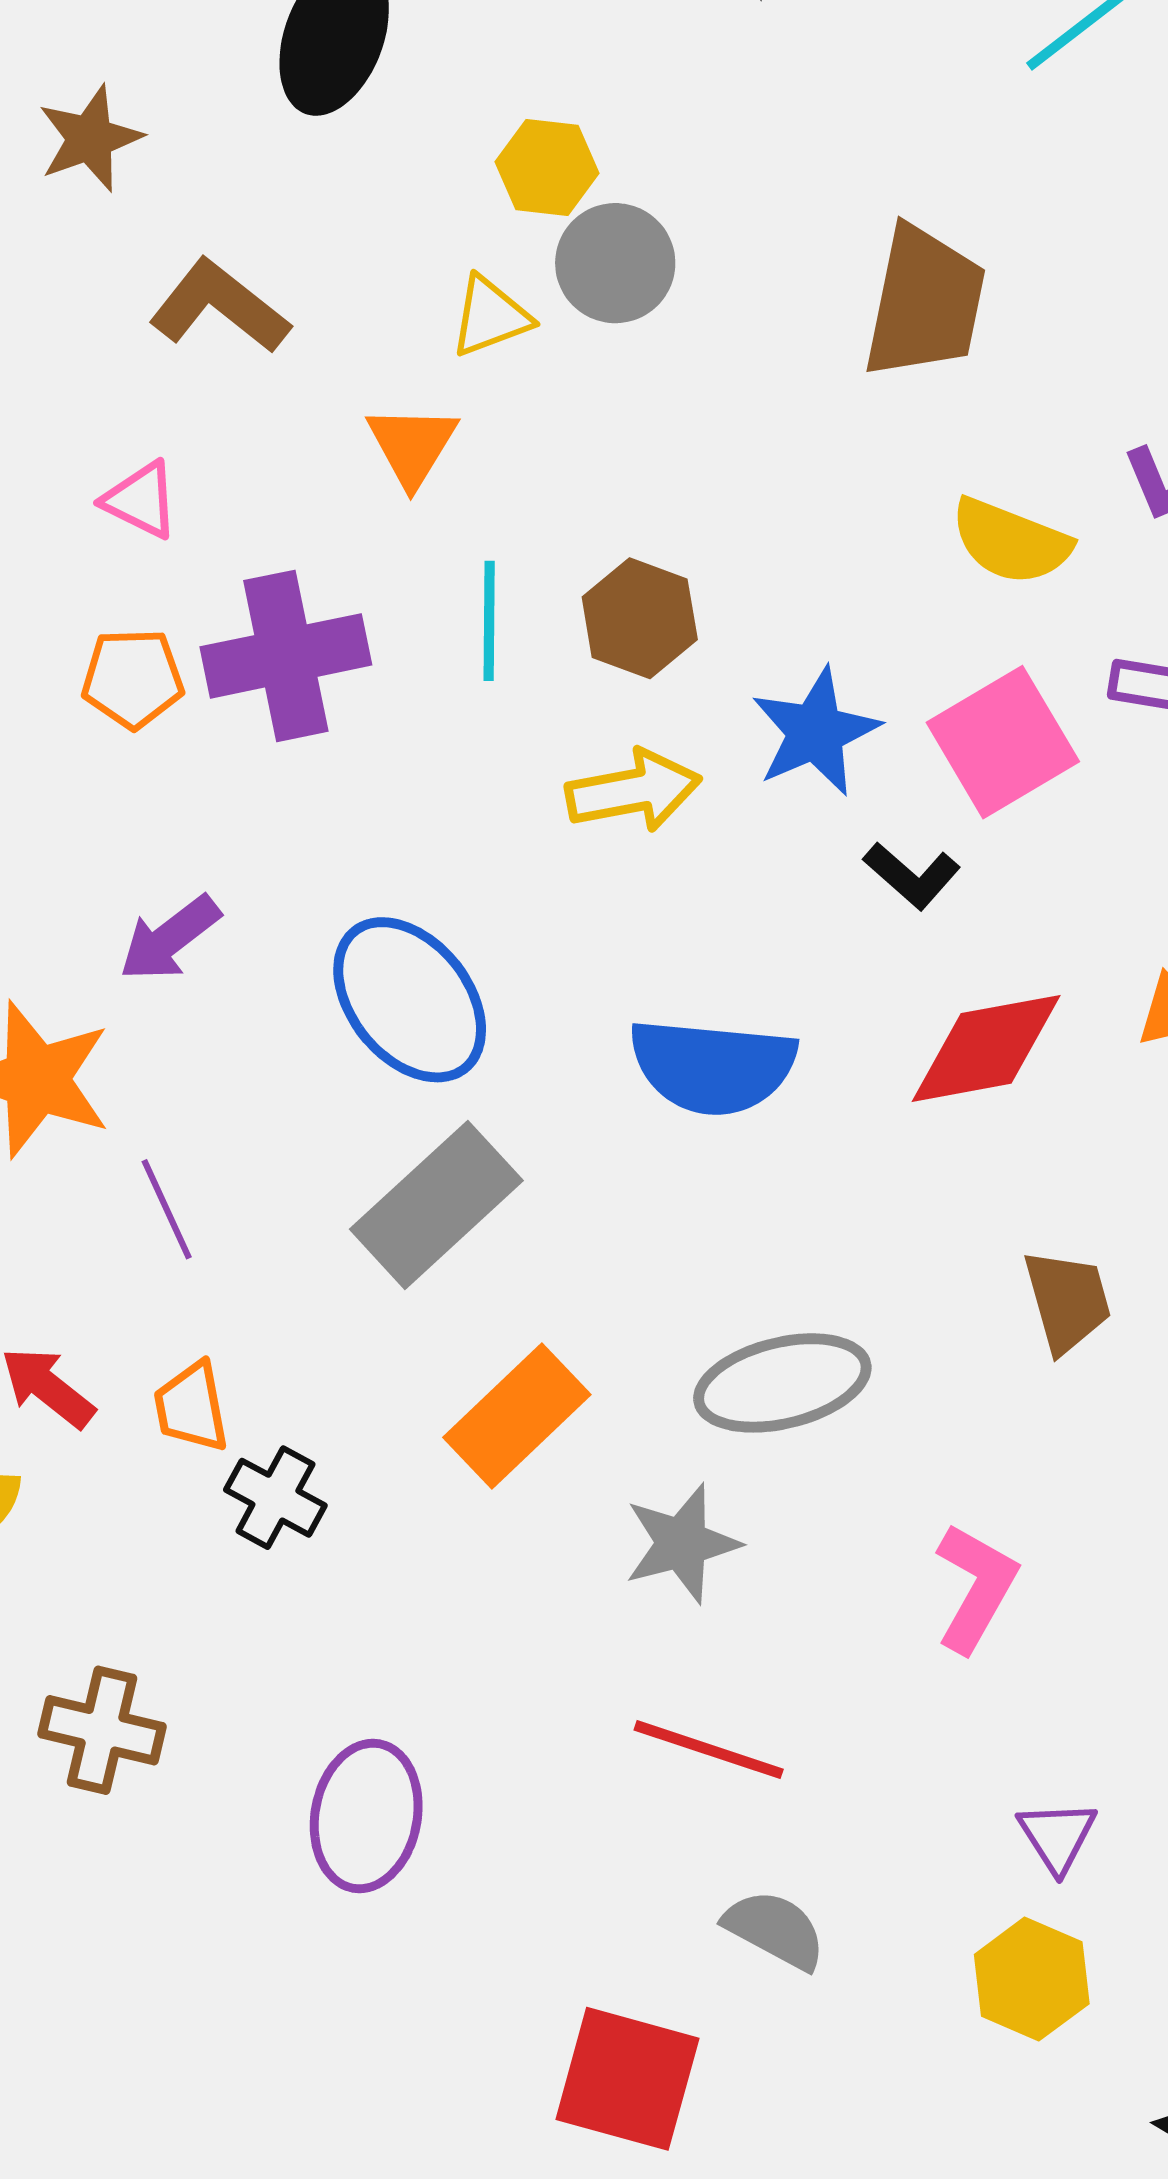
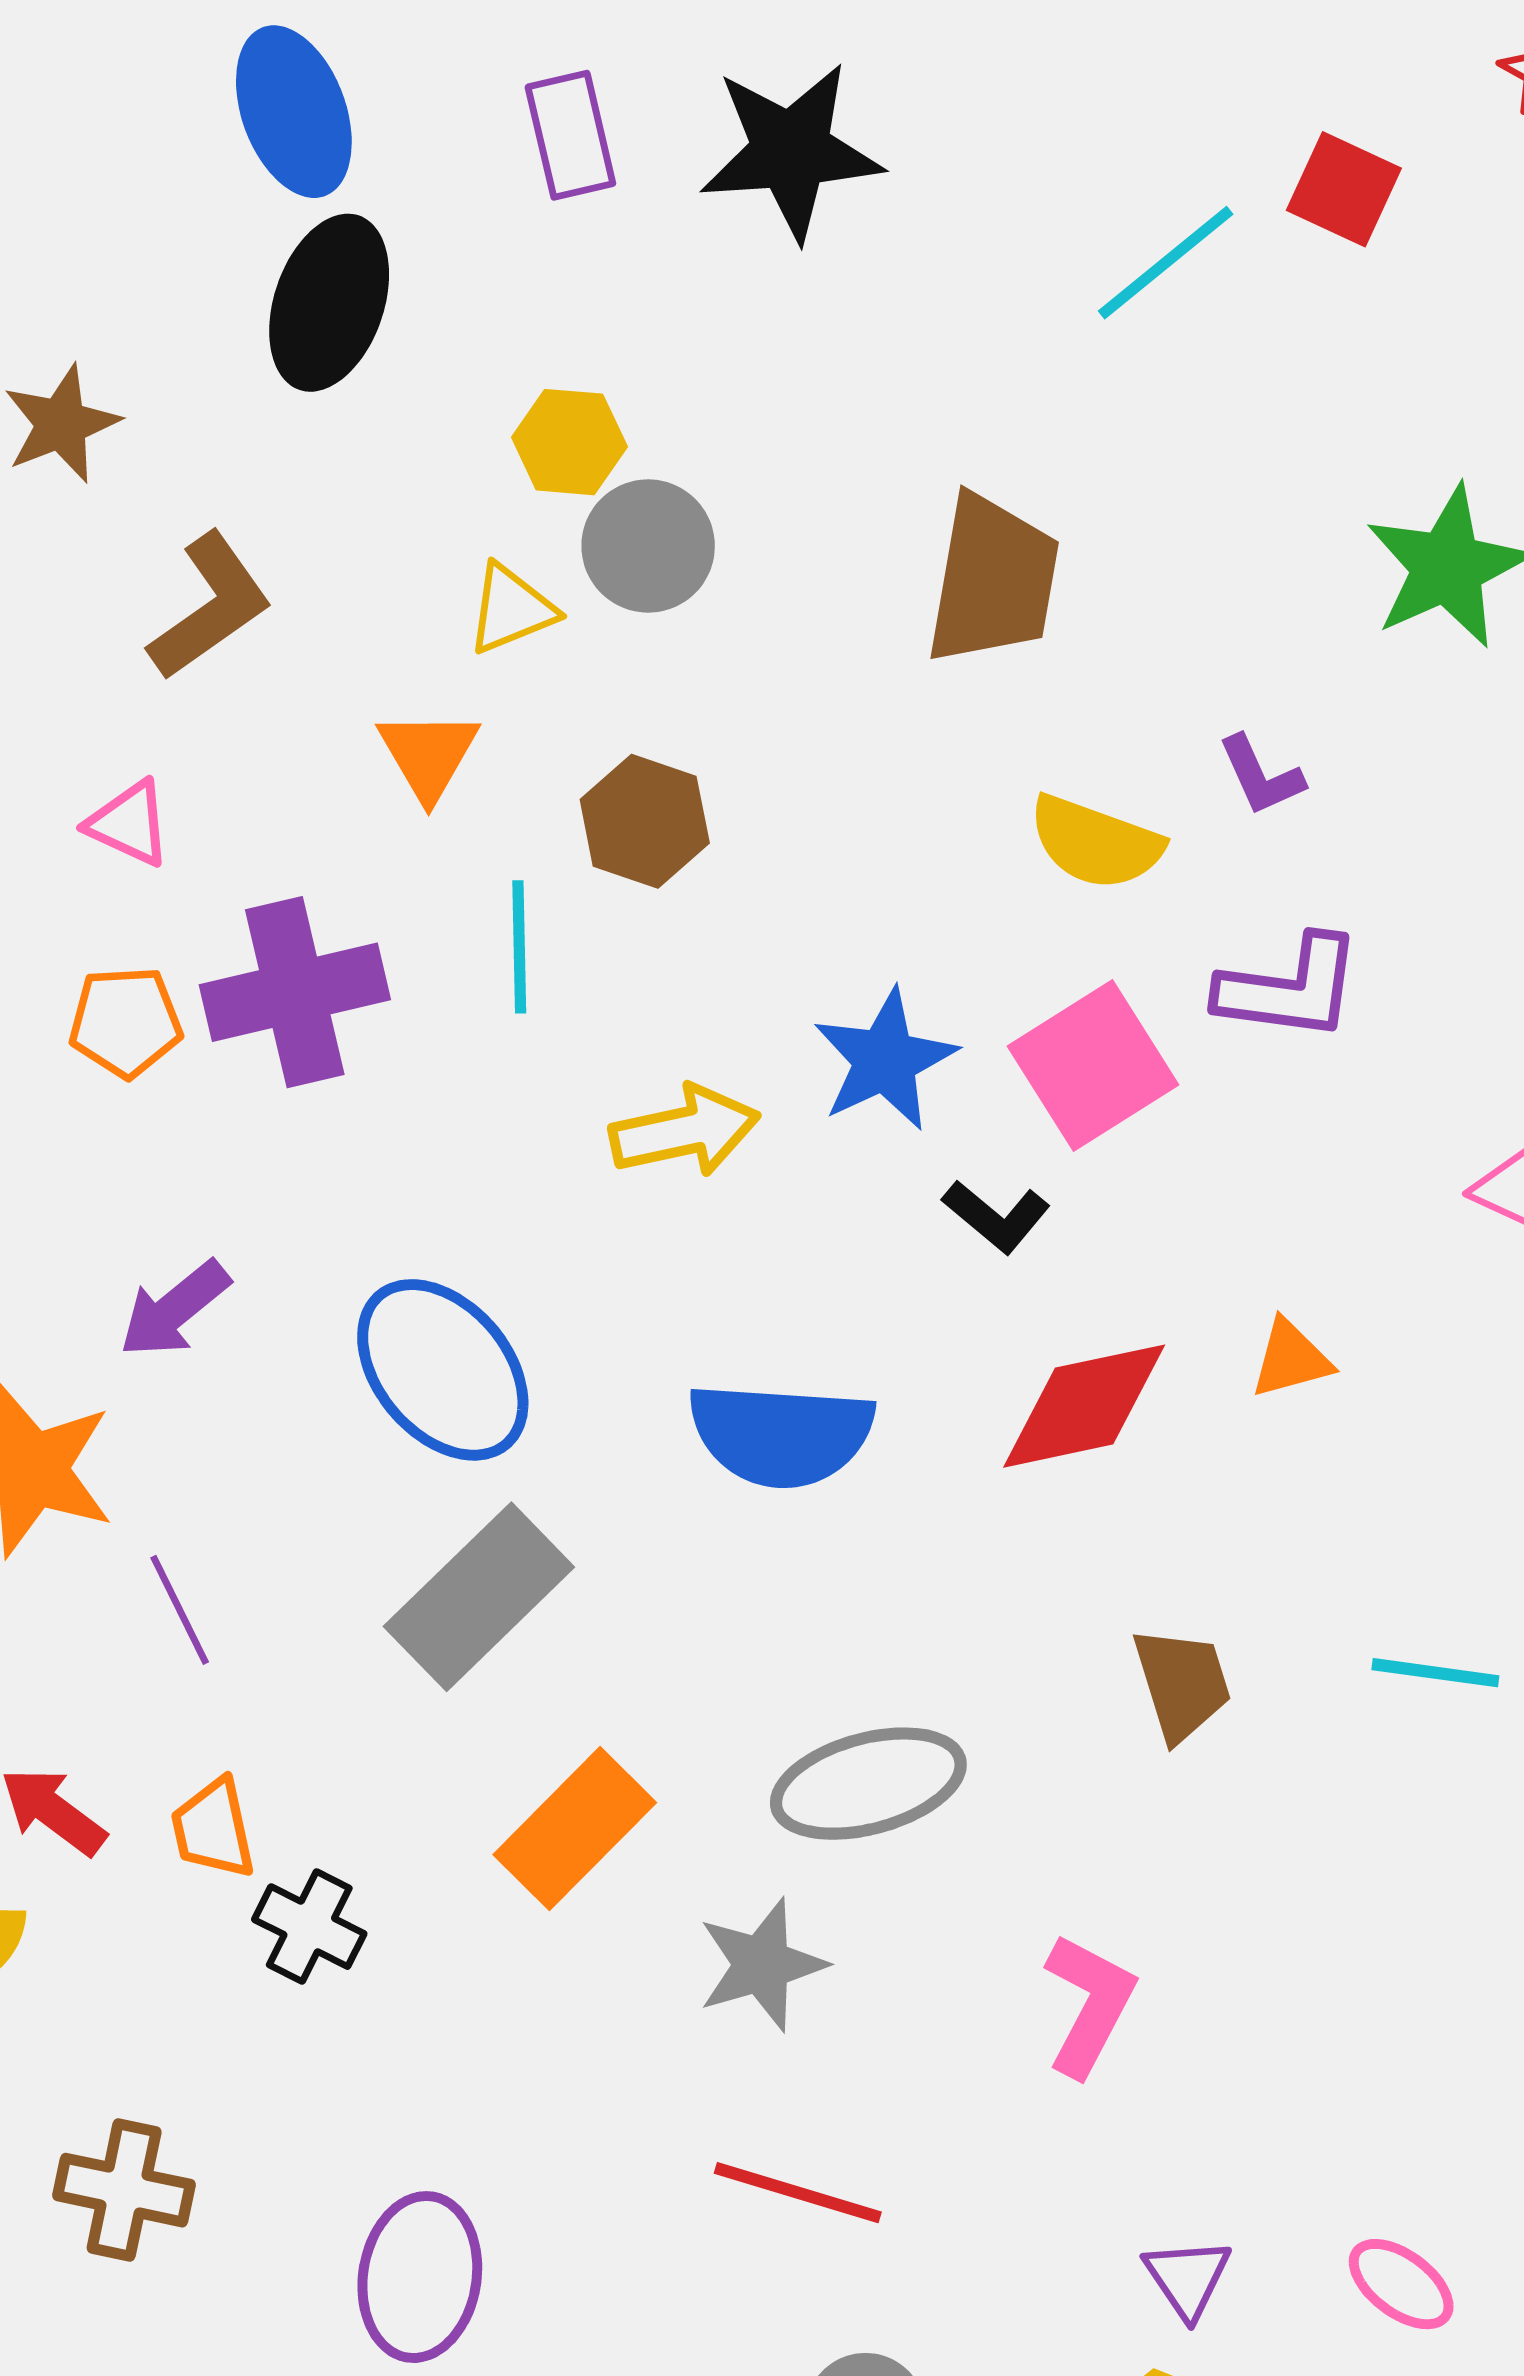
brown L-shape: (219, 307) -> (210, 606), turned 108
brown hexagon: (640, 618) -> (645, 821), moved

